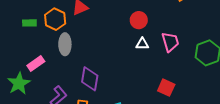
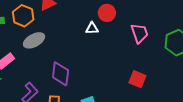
gray ellipse: (65, 44) -> (34, 40), turned 65
white triangle: (142, 44) -> (92, 28), moved

